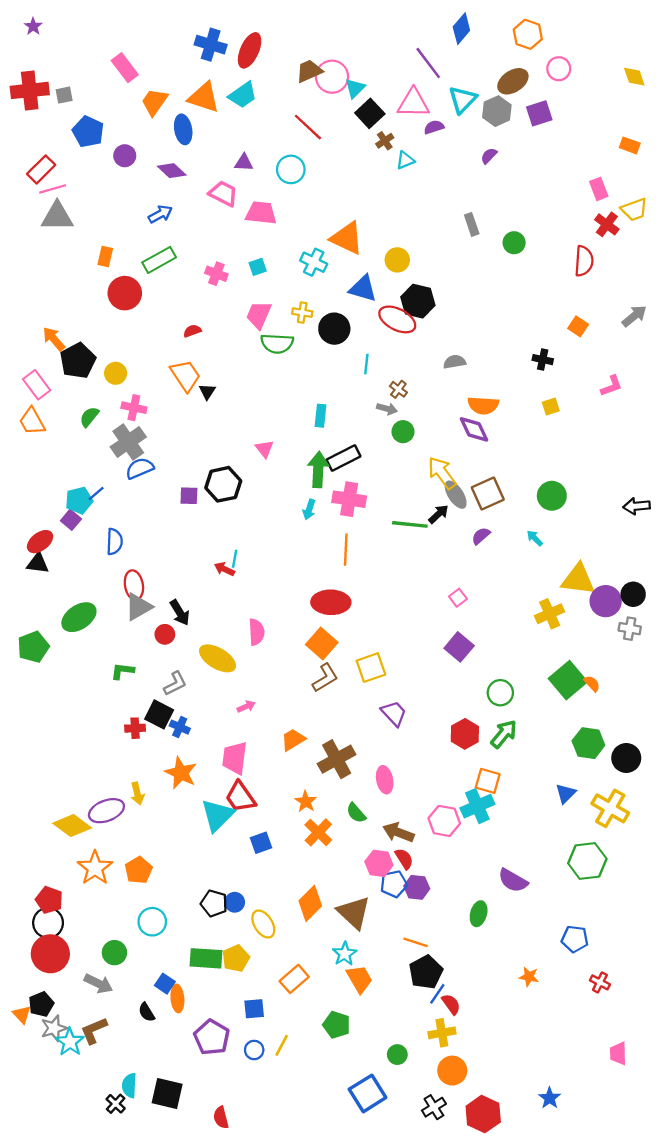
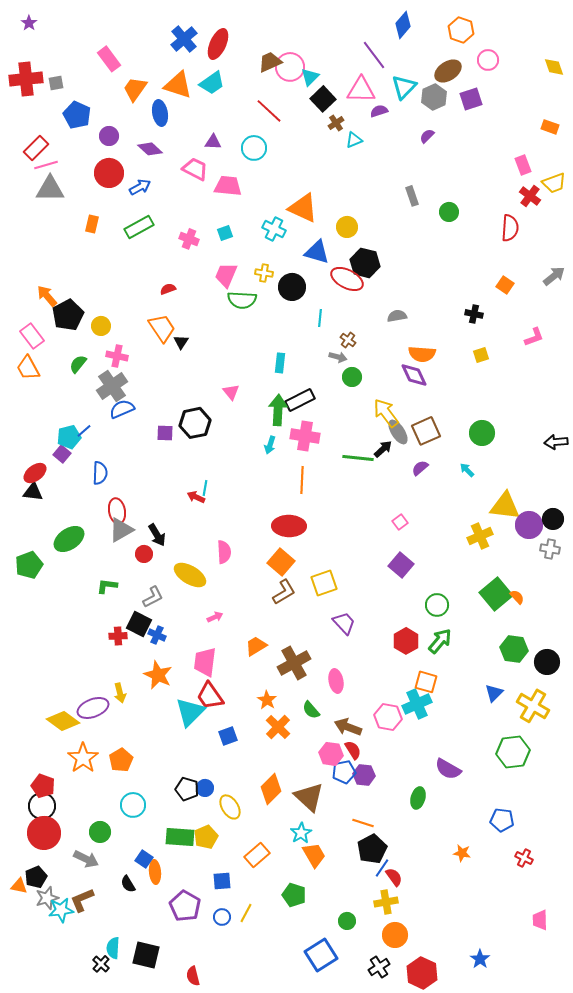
blue cross: (211, 45) -> (184, 39), turned 32
red circle: (125, 293) -> (109, 173), moved
orange triangle: (22, 1014) -> (19, 886), turned -36
cyan star: (70, 1042) -> (61, 910), turned 30

